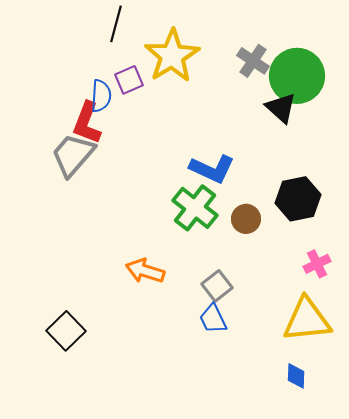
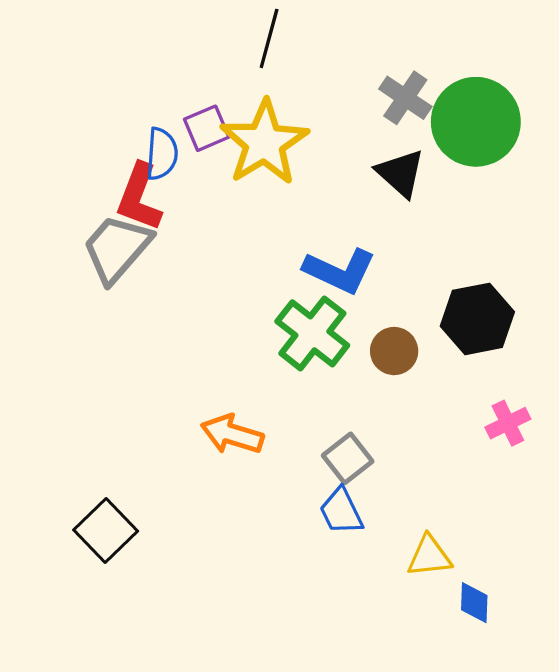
black line: (116, 24) -> (269, 38), moved
yellow star: (172, 56) -> (264, 143), moved
black triangle: (281, 108) -> (401, 173), moved
yellow triangle: (307, 320) -> (429, 556), moved, size x0.6

